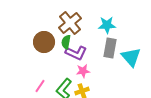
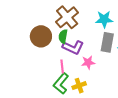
pink star: (83, 71) -> (88, 62), moved
pink line: (40, 86) -> (62, 66), moved, turned -40

